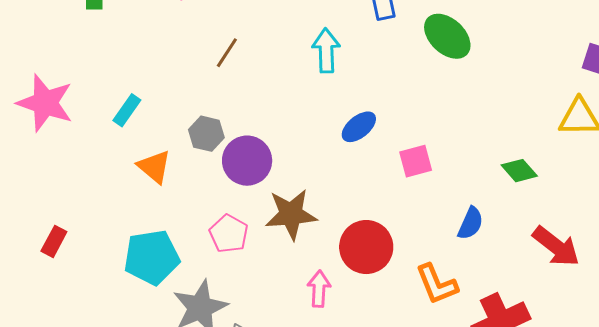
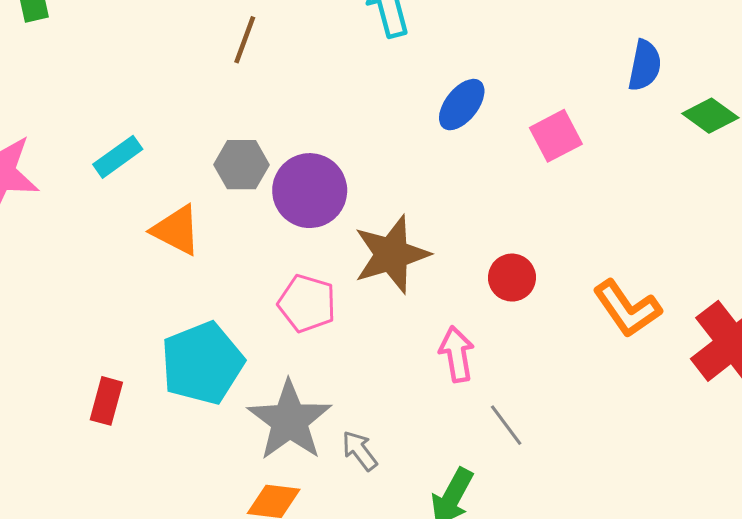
cyan rectangle: (127, 110) -> (118, 157), turned 32
blue semicircle: (471, 223) -> (645, 65), moved
red rectangle: (54, 241) -> (106, 401), moved
red circle: (366, 247) -> (512, 278), size x0.6

